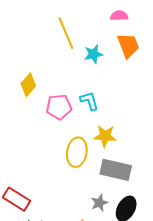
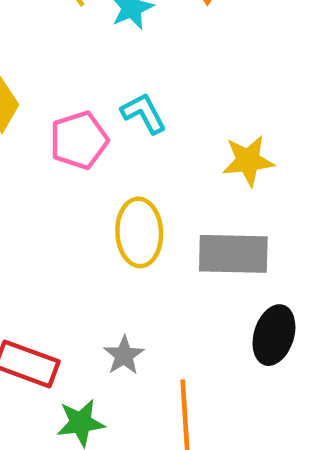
yellow star: (105, 136) -> (248, 161), moved
gray star: (99, 203) -> (124, 355), moved

